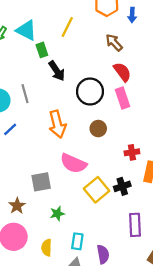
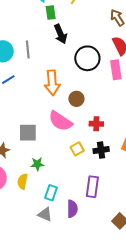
brown circle: (98, 129) -> (76, 99), moved
red cross: (132, 152) -> (96, 124), moved
yellow square: (97, 190) -> (77, 149), size x0.6
purple rectangle: (135, 225) -> (92, 187), moved
yellow semicircle: (47, 248) -> (23, 181), moved

